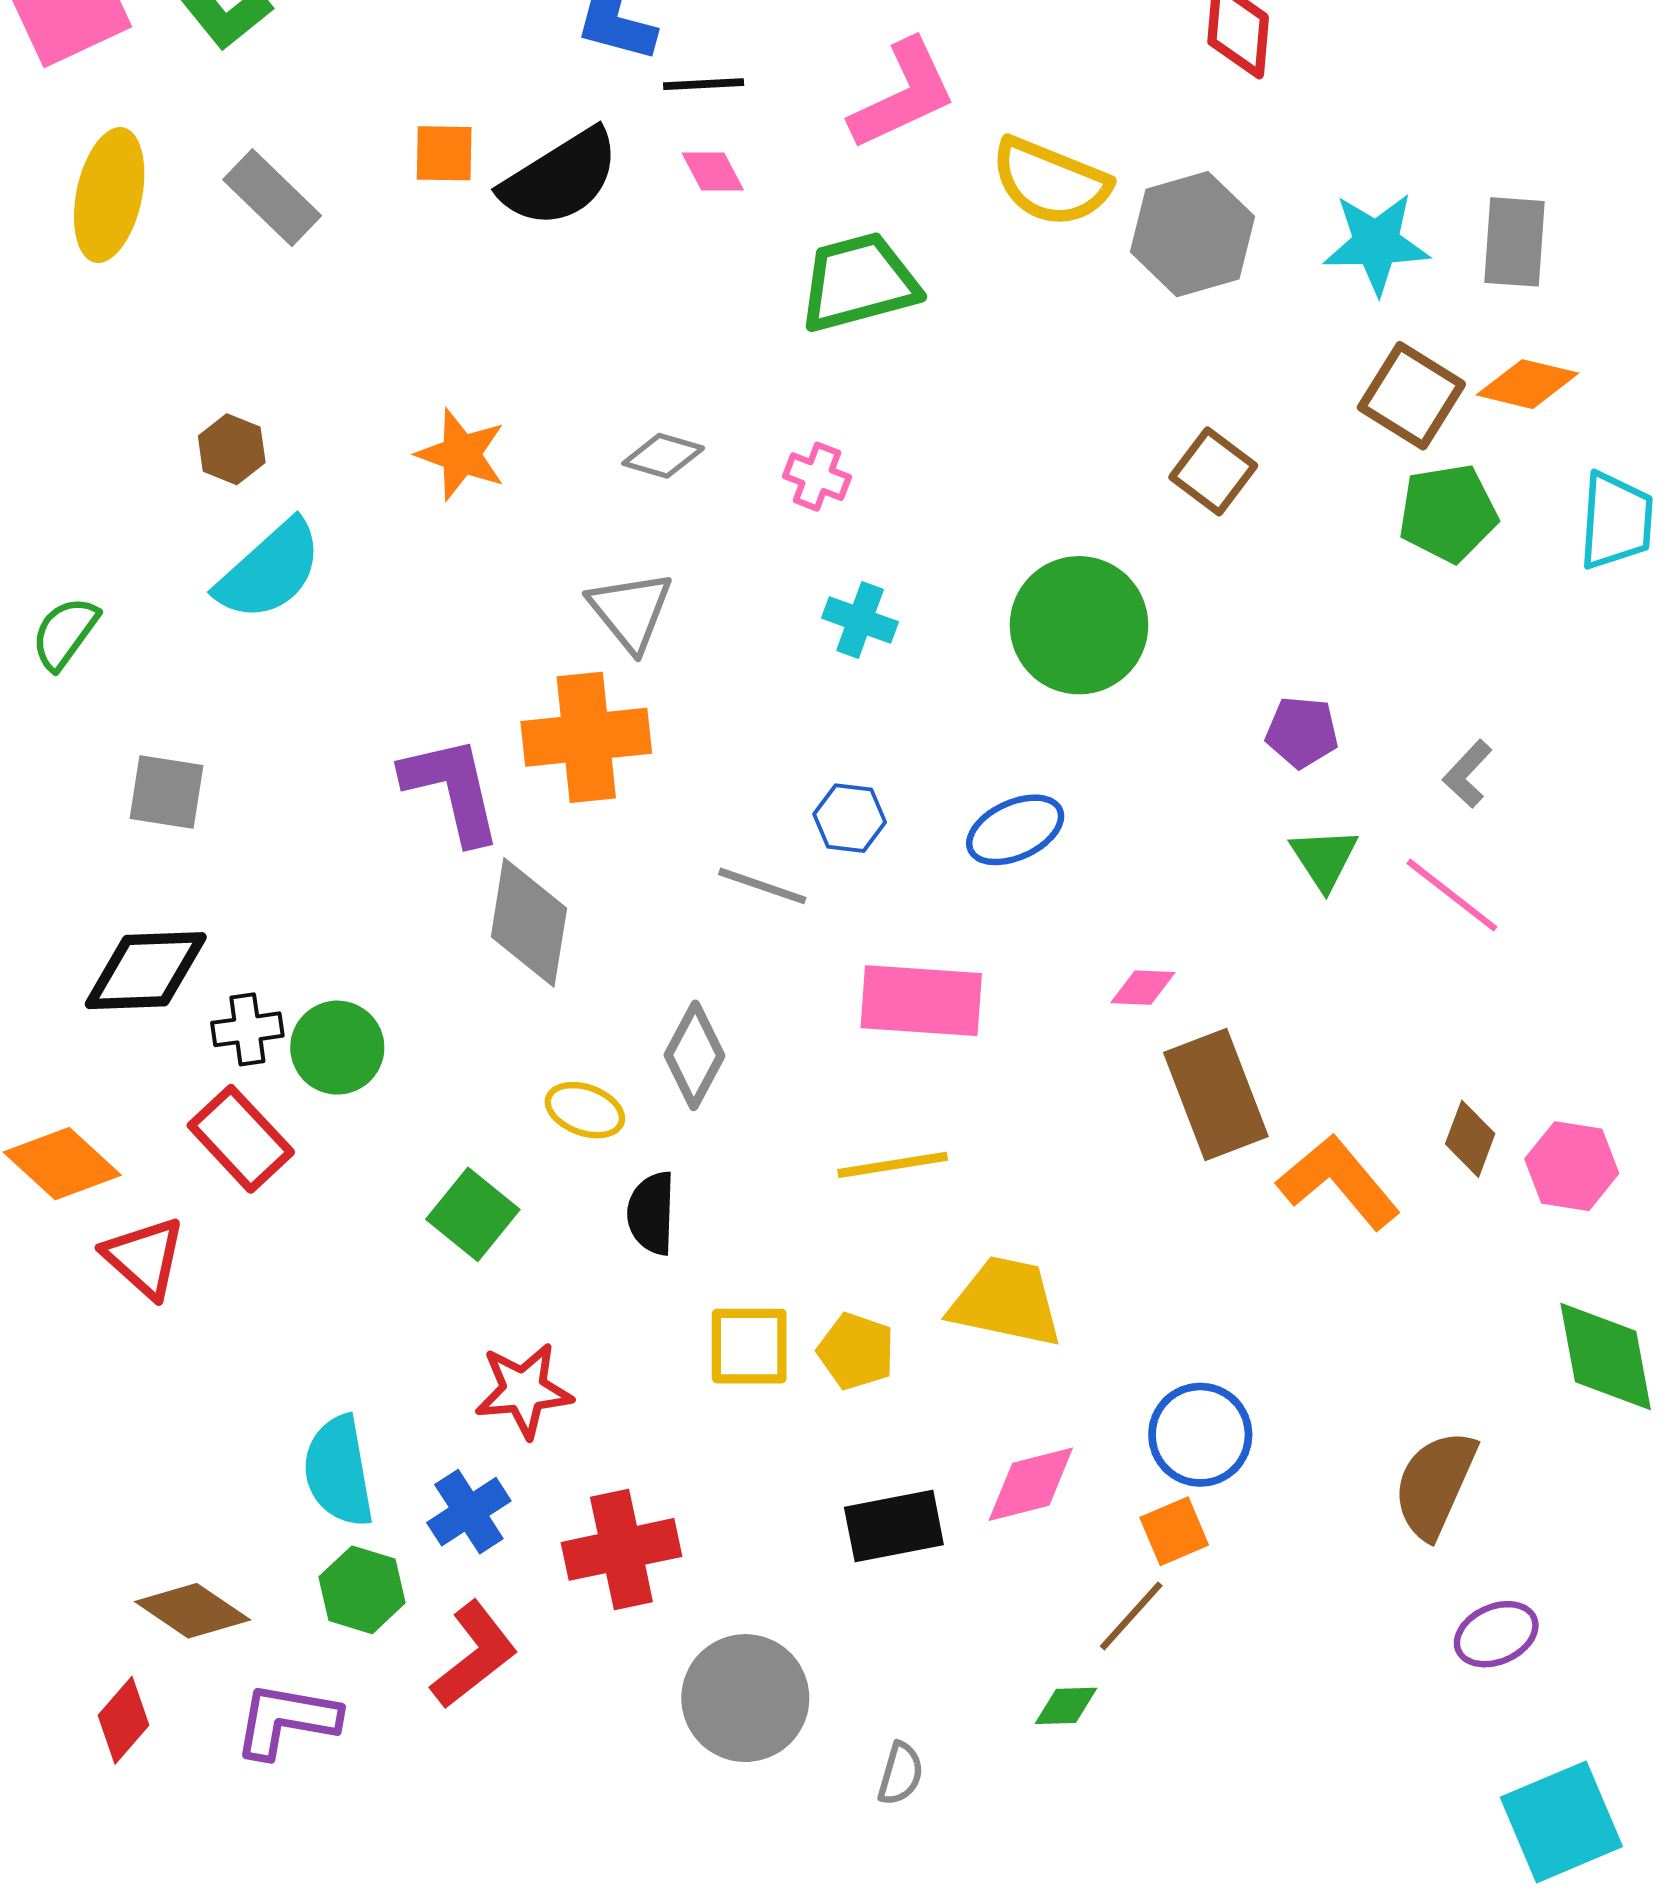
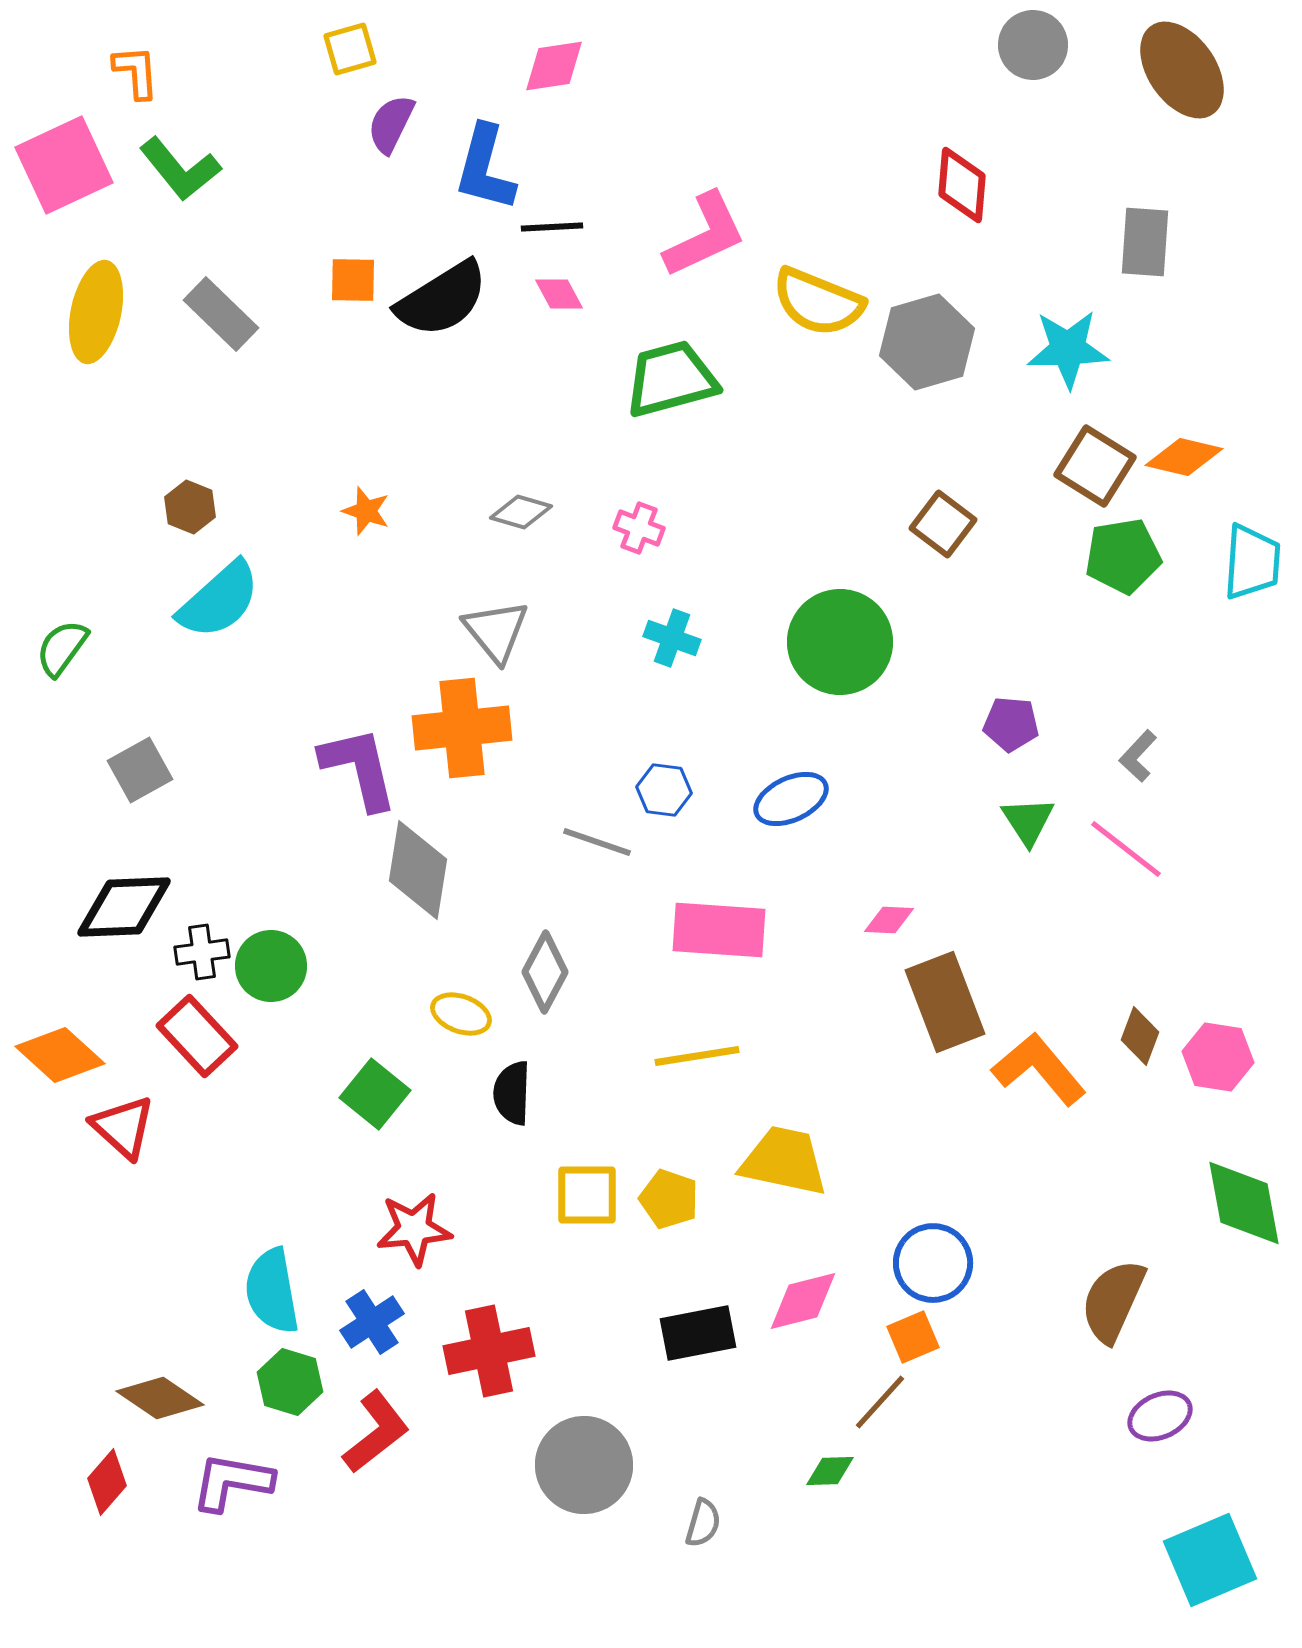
gray rectangle: (1514, 242) -> (1145, 242), moved
orange star: (461, 454) -> (366, 511), size x0.7
gray square: (167, 792) -> (140, 770), turned -38

